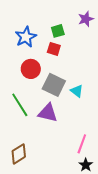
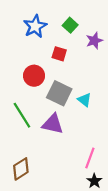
purple star: (86, 19) -> (94, 41), moved
green square: (58, 31) -> (70, 25), moved, turned -32
blue star: (26, 37) -> (35, 26), moved

